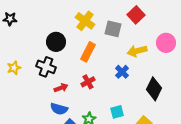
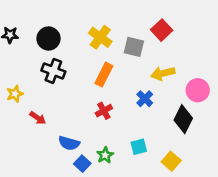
black circle: (56, 42) -> (49, 38), moved
pink circle: (166, 43) -> (198, 90), moved
black cross: (46, 67) -> (53, 71), moved
red arrow: (61, 88) -> (38, 118), moved, turned 56

